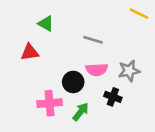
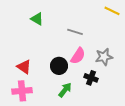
red triangle: (30, 52) -> (24, 67), moved, turned 42
pink semicircle: (97, 70) -> (78, 56), turned -54
pink cross: (50, 103) -> (22, 91), moved

